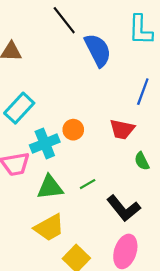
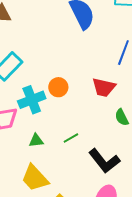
green triangle: (50, 187) -> (36, 141), size x0.6
yellow trapezoid: (49, 228) -> (35, 178), turned 76

